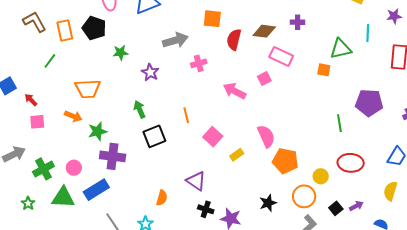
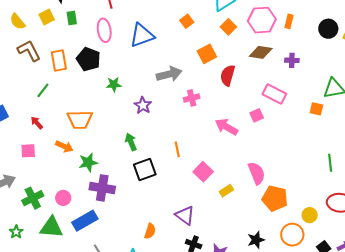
orange square: (212, 19) -> (207, 54), turned -36
brown diamond: (264, 31) -> (261, 52), moved
red arrow: (31, 100) -> (37, 123), moved

